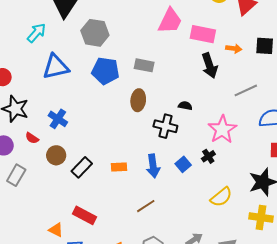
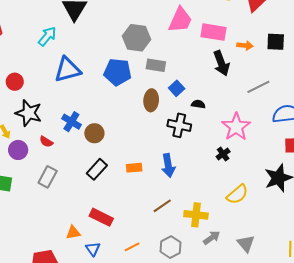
gray hexagon: (95, 33) -> (137, 38), moved
brown circle: (56, 155) -> (94, 133), moved
blue square: (183, 164) -> (177, 88), moved
gray rectangle: (16, 175) -> (48, 177), moved
yellow cross: (261, 218) -> (196, 215), moved
orange triangle: (56, 230) -> (73, 233), turned -35

